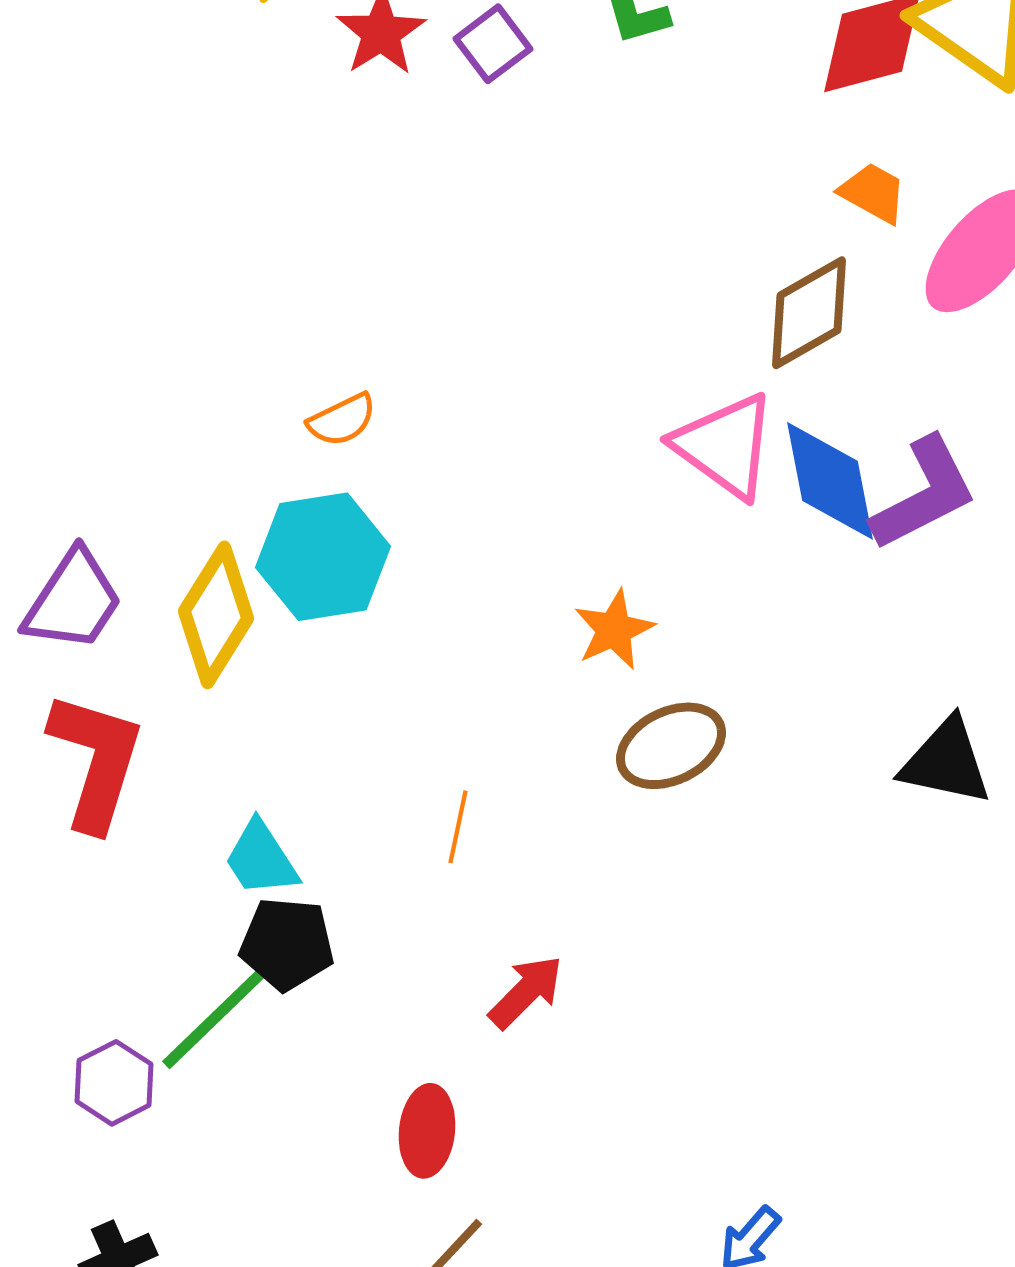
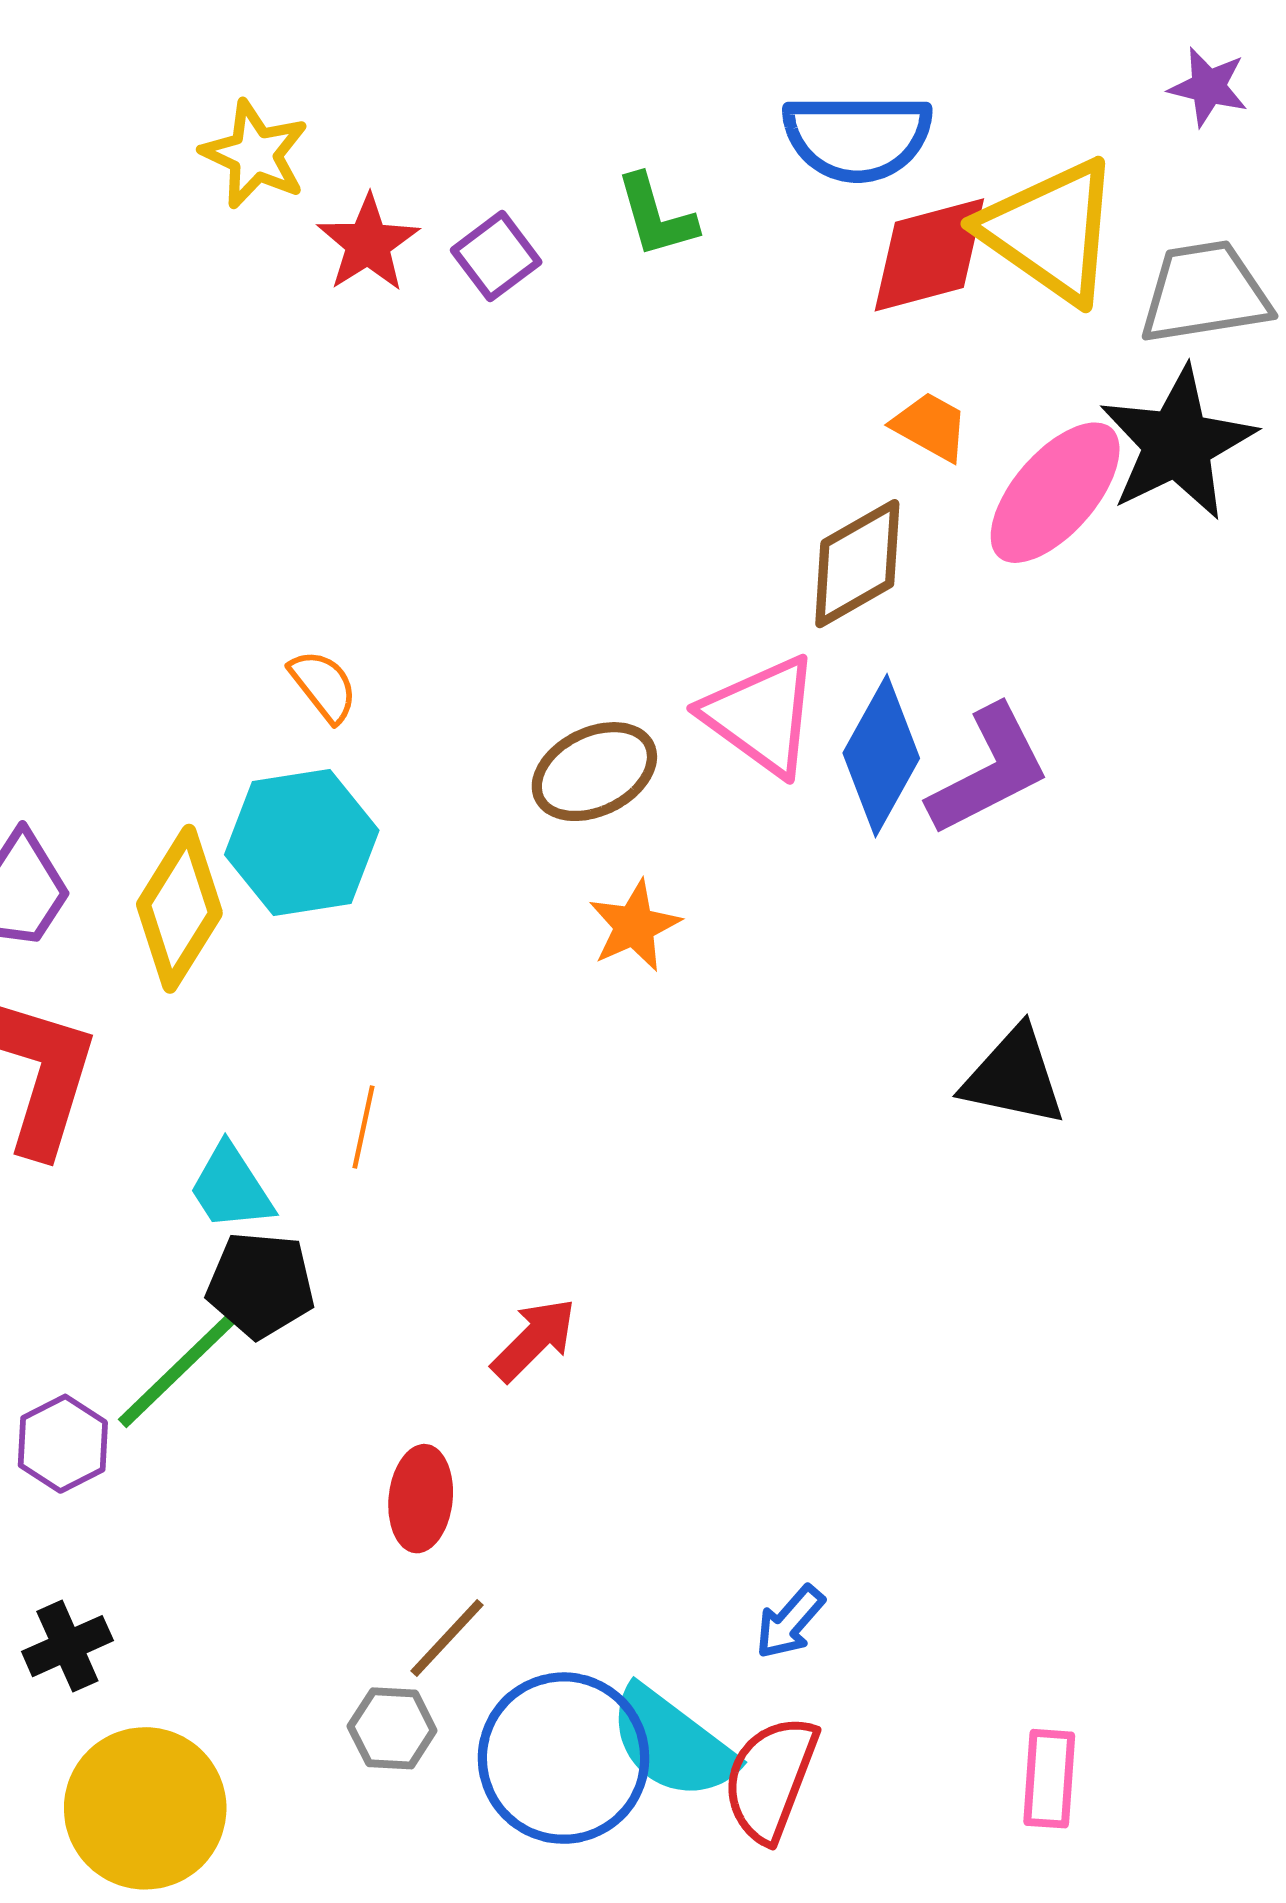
orange semicircle: (342, 420) -> (323, 686), turned -102
blue diamond: (830, 481) -> (881, 756), turned 40
brown ellipse: (671, 746) -> (594, 772), moved
orange line: (458, 827) -> (363, 1127), moved

